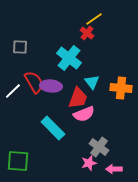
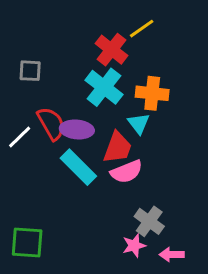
red cross: (87, 33) -> (111, 50), moved, size x1.5
orange cross: (121, 88) -> (152, 93), moved
cyan rectangle: (53, 128) -> (78, 167), moved

